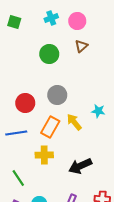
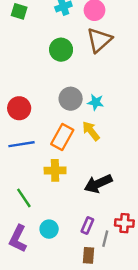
brown triangle: (81, 46) -> (99, 40), size x1.6
red circle: (25, 103) -> (19, 108), moved
cyan star: (98, 111) -> (96, 102), moved

